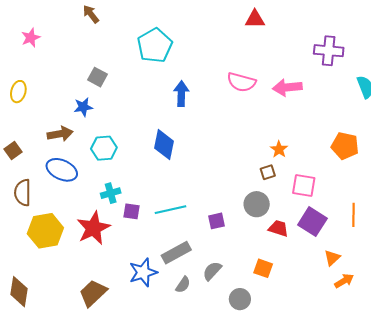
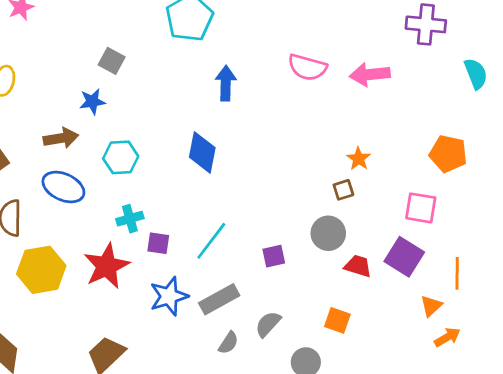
pink square: (304, 186) -> (421, 208), moved
cyan line: (171, 210) -> (211, 241), turned -40
orange line: (354, 215) -> (457, 273), moved
blue star: (143, 272) -> (169, 296), moved

